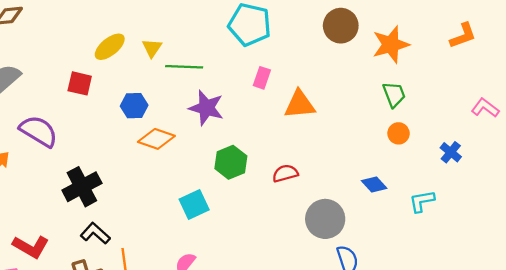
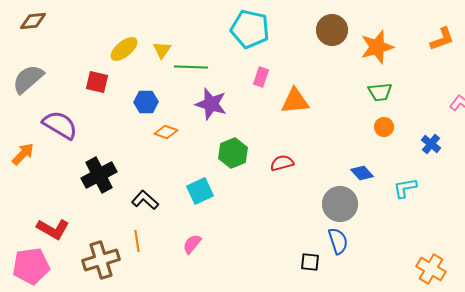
green trapezoid: (394, 95) -> (380, 92), turned 105
orange diamond: (156, 139) -> (166, 132), size x0.7
gray circle: (325, 219) -> (340, 204), moved
black L-shape: (95, 233) -> (145, 200), moved

